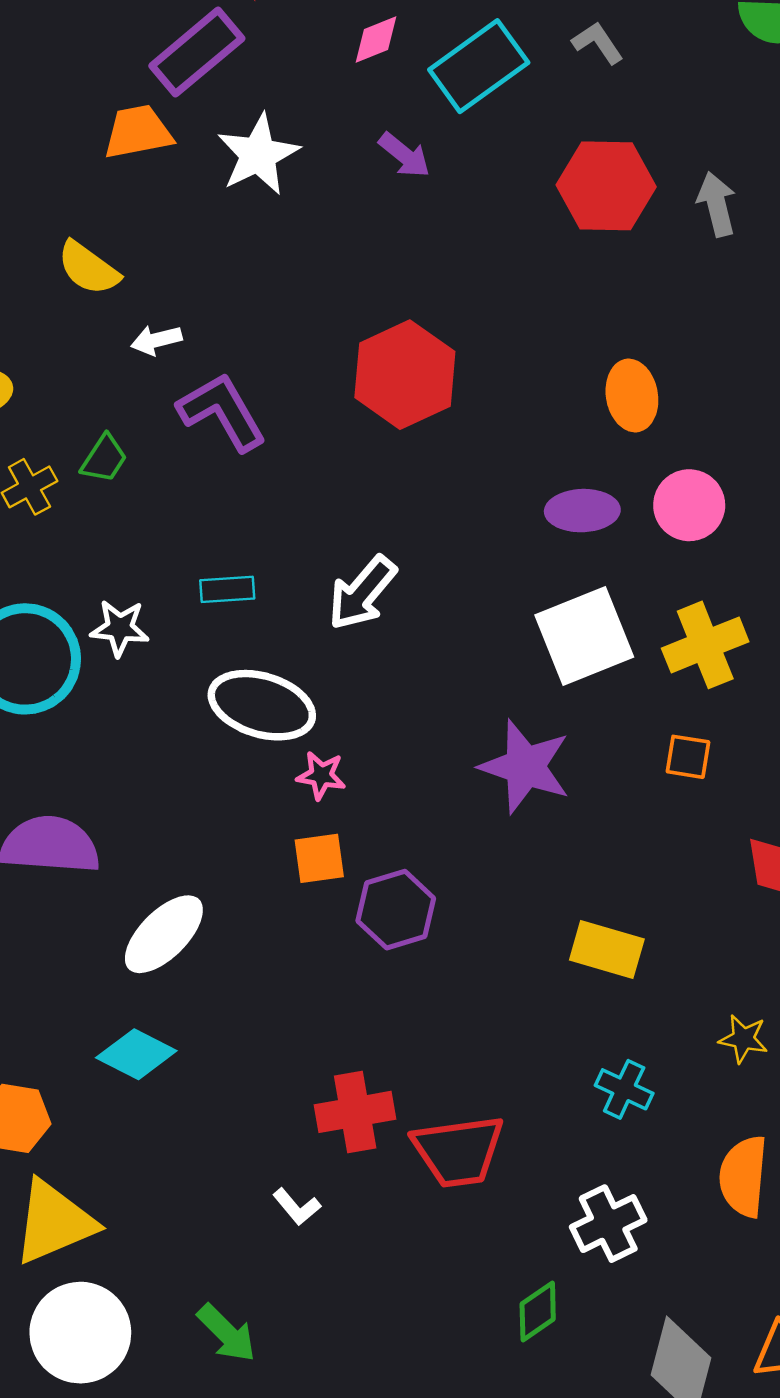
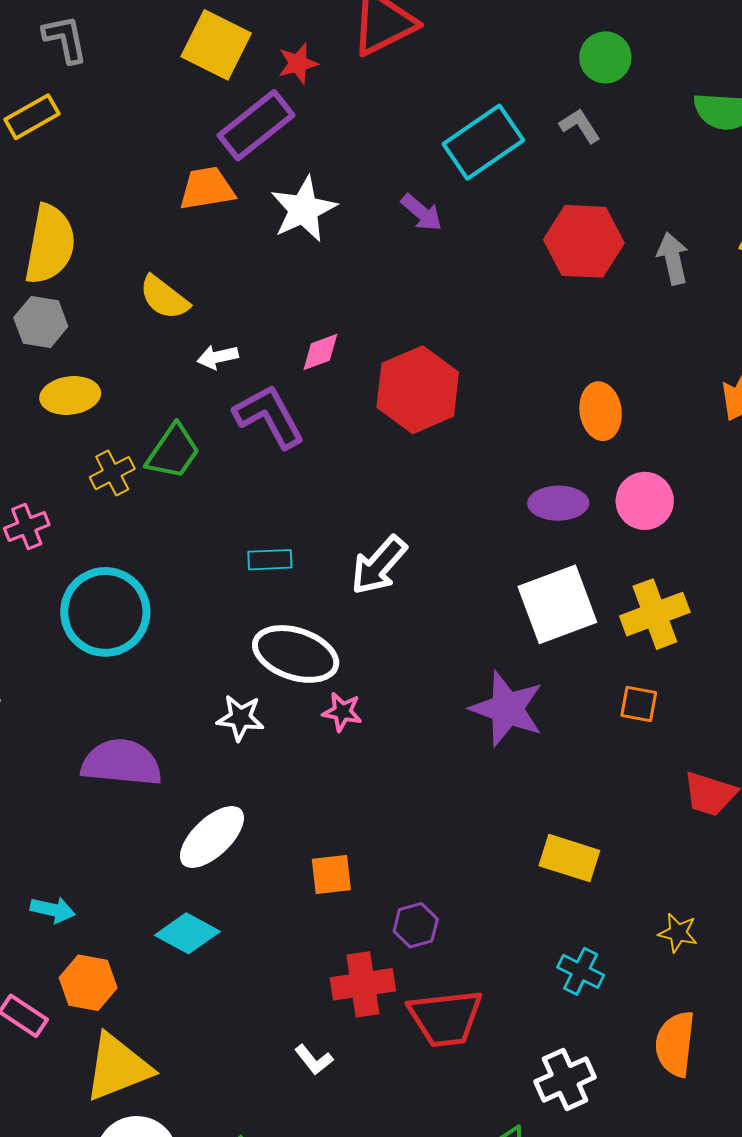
pink diamond: (376, 39) -> (320, 352), moved
green trapezoid: (104, 459) -> (173, 452), size x1.4
white star: (120, 628) -> (240, 718), moved
orange square: (319, 858) -> (331, 874), moved
purple hexagon: (396, 910) -> (416, 925), moved, size x0.7

